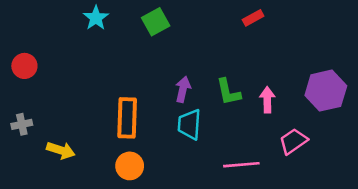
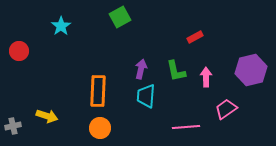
cyan star: (96, 18) -> (61, 26), moved
red rectangle: (253, 18) -> (195, 37), moved
gray cross: (22, 124) -> (13, 126), moved

